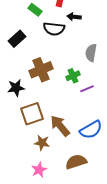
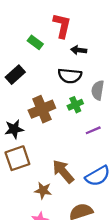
black semicircle: (54, 29) -> (70, 76), moved
green cross: (73, 76) -> (75, 105), moved
brown square: (32, 114) -> (17, 158), moved

